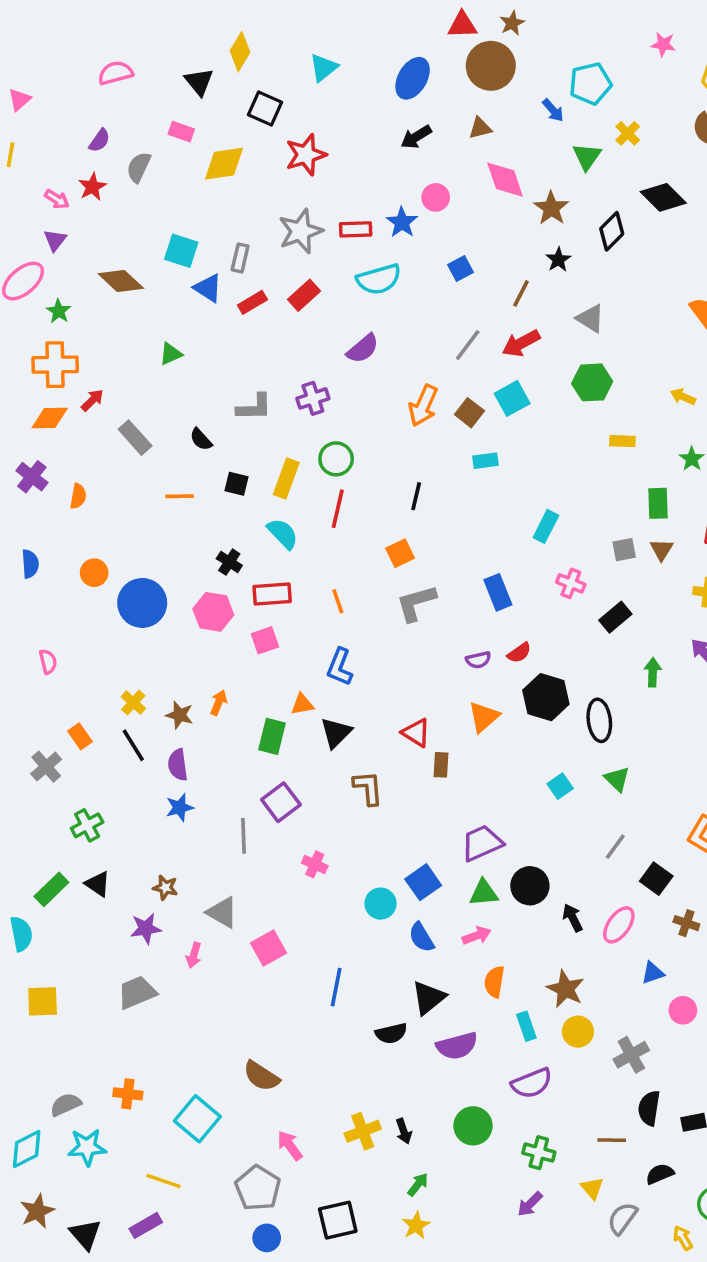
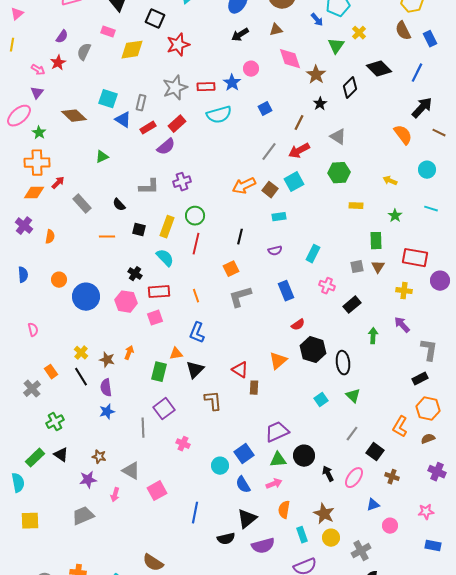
purple semicircle: (363, 349) -> (166, 147), moved
orange arrow: (423, 406) -> (244, 186), turned 40
purple semicircle: (478, 660) -> (275, 251), moved

